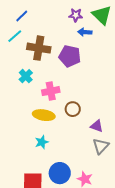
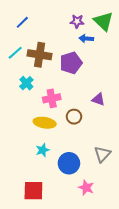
cyan line: (15, 36) -> (15, 53), moved
purple pentagon: (70, 56) -> (71, 63), turned -30
purple triangle: (97, 126) -> (98, 99), moved
blue circle: (60, 173) -> (69, 163), moved

